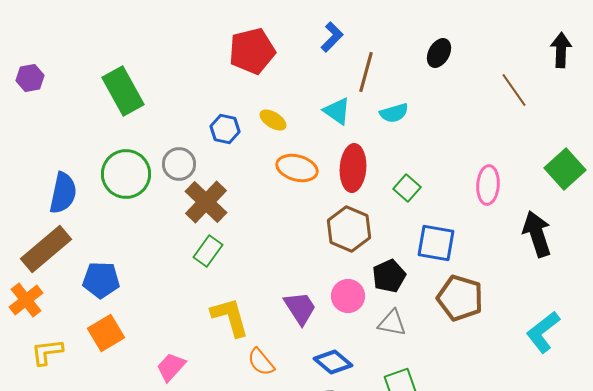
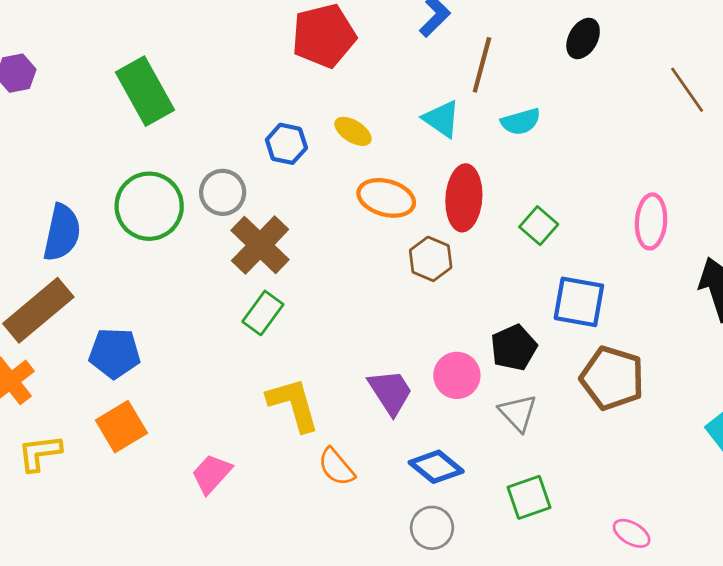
brown hexagon: (349, 229) -> (431, 259), moved, size x0.7
gray triangle: (392, 323) -> (518, 413), turned 36

